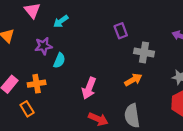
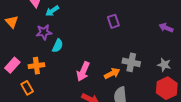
cyan arrow: (61, 21) -> (52, 11), moved
gray cross: (144, 52) -> (131, 62), moved
orange arrow: (133, 80) -> (112, 73), moved

